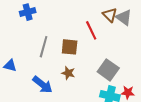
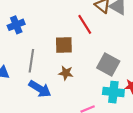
blue cross: (28, 12) -> (16, 25), moved
gray line: (44, 47) -> (31, 61), moved

